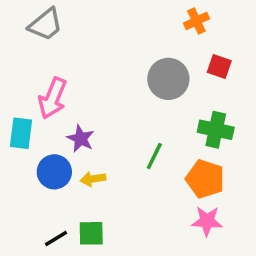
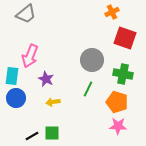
red square: (219, 67) -> (125, 38), size x1.6
gray circle: (168, 79) -> (92, 60), moved
blue circle: (54, 172) -> (16, 98), moved

